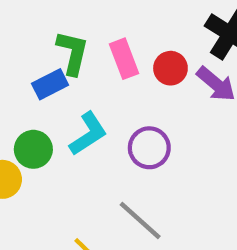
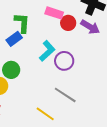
pink rectangle: (124, 59) -> (54, 13), moved, turned -42
cyan L-shape: (88, 134) -> (47, 51), moved

